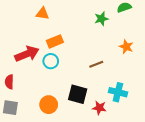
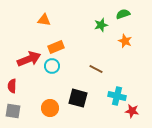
orange star: (126, 47) -> (125, 41), moved
brown line: (96, 64) -> (96, 69), turned 48
red star: (99, 108) -> (132, 111), moved

